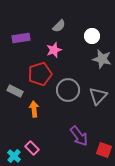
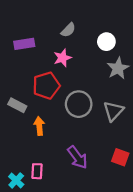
gray star: (102, 59) -> (118, 68), turned 30
purple arrow: (79, 136) -> (77, 157), moved
pink rectangle: (32, 148) -> (37, 171), turned 48
red square: (104, 150) -> (120, 157), moved

